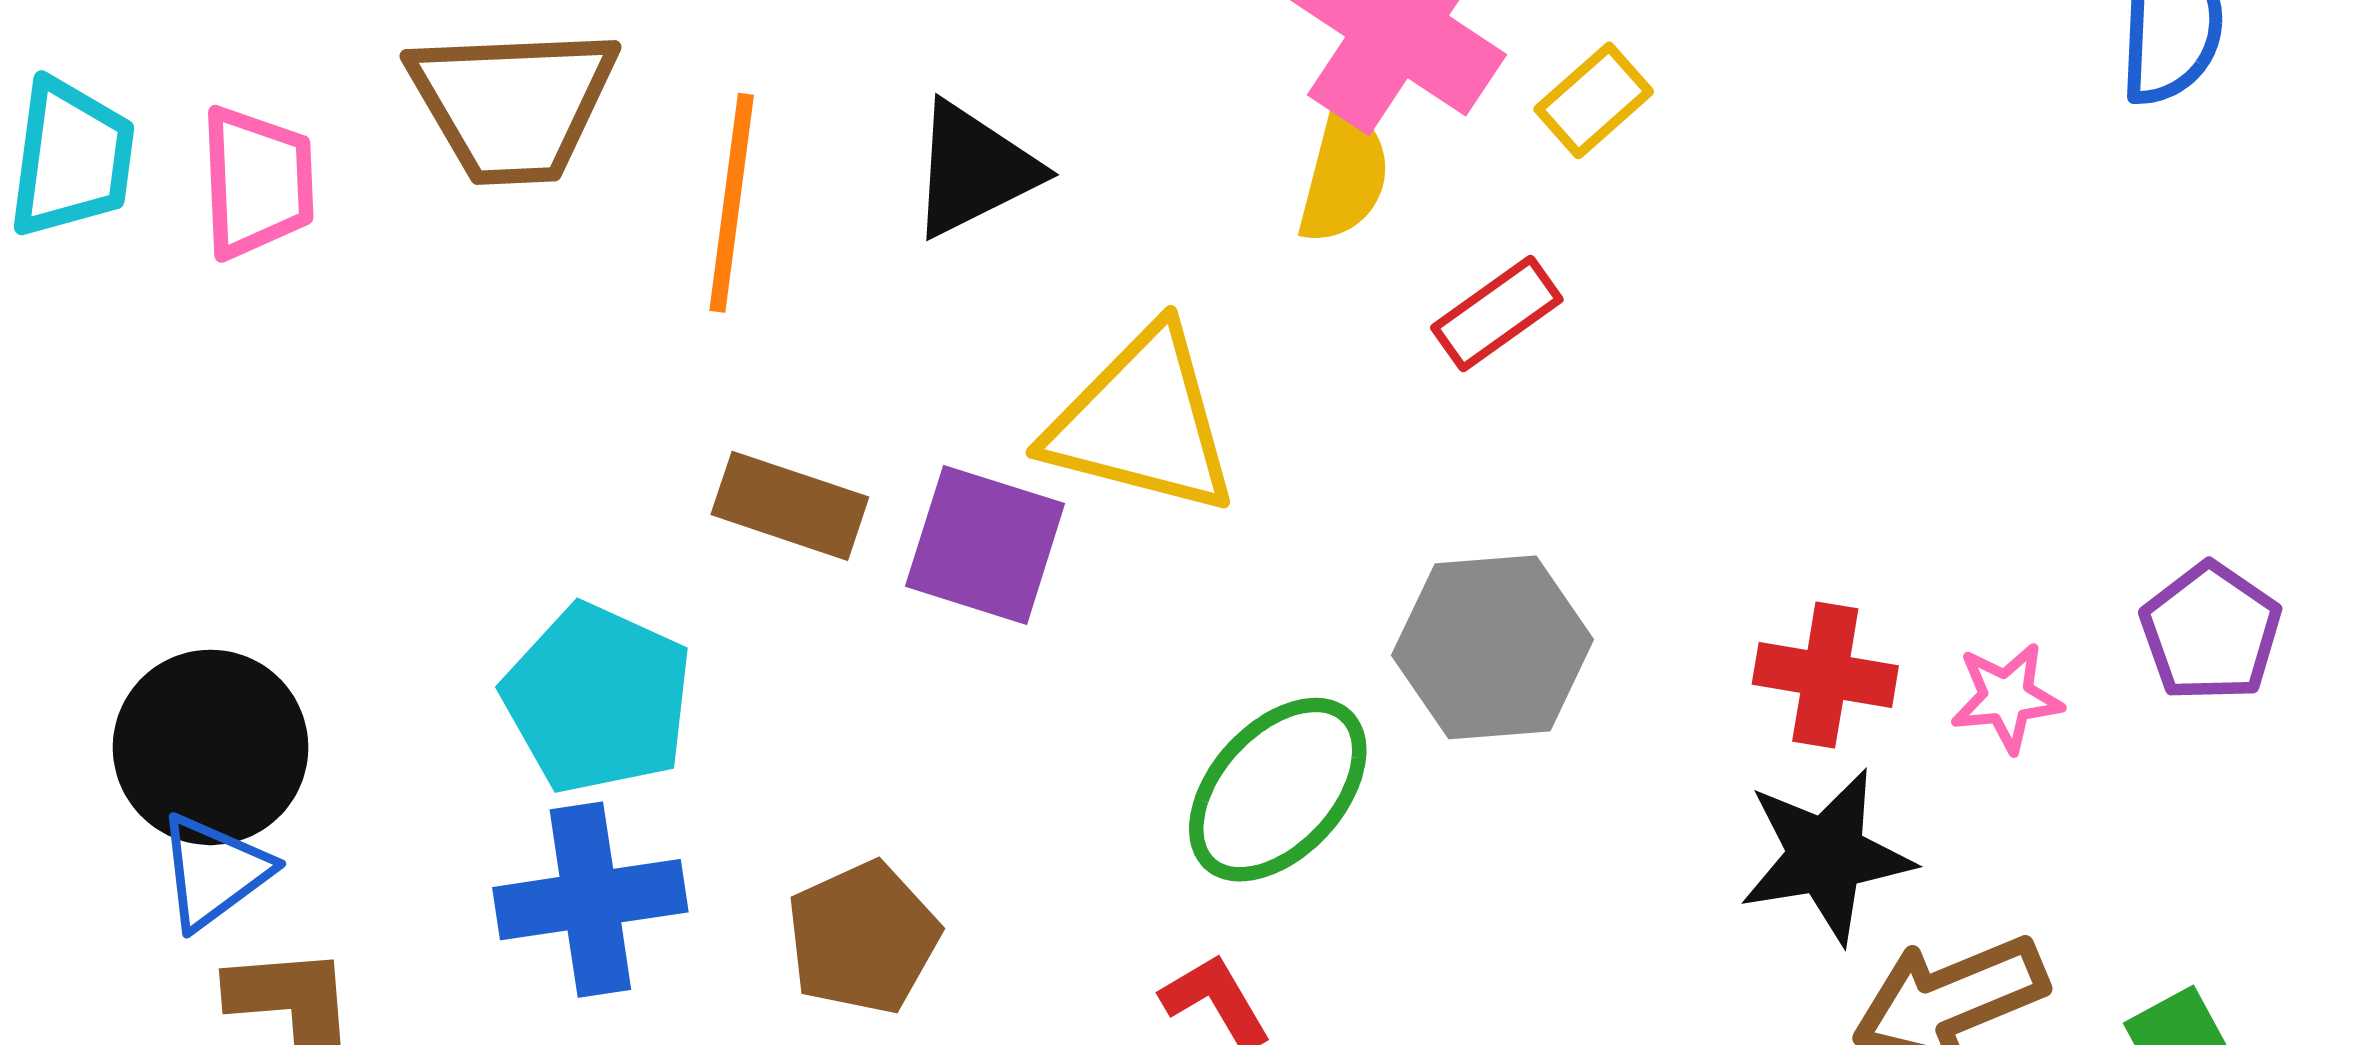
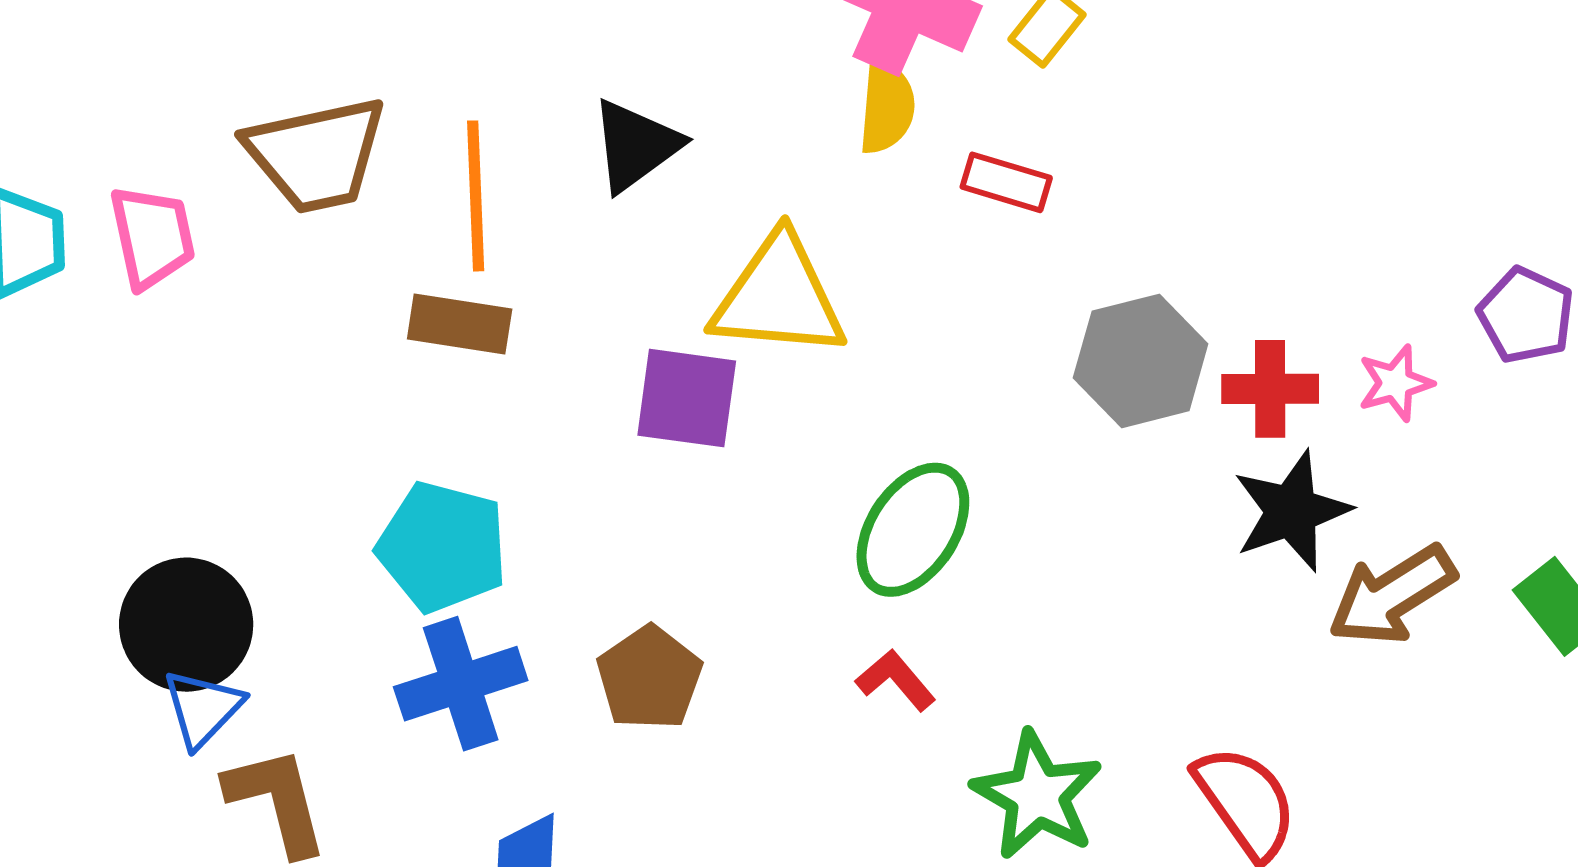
red rectangle: (1497, 314) -> (1006, 182), turned 62
brown rectangle: (790, 506) -> (460, 324), moved
gray hexagon: (1493, 647) -> (1141, 361), moved

